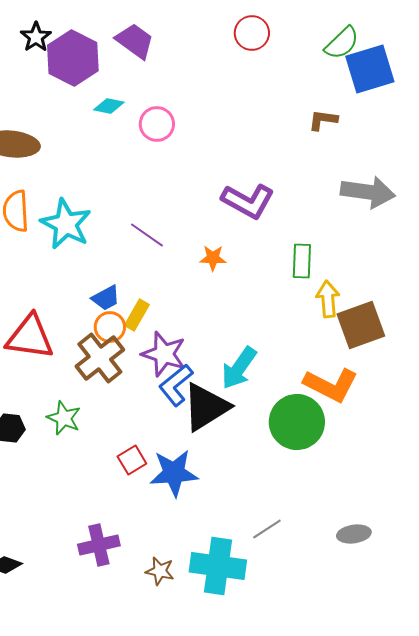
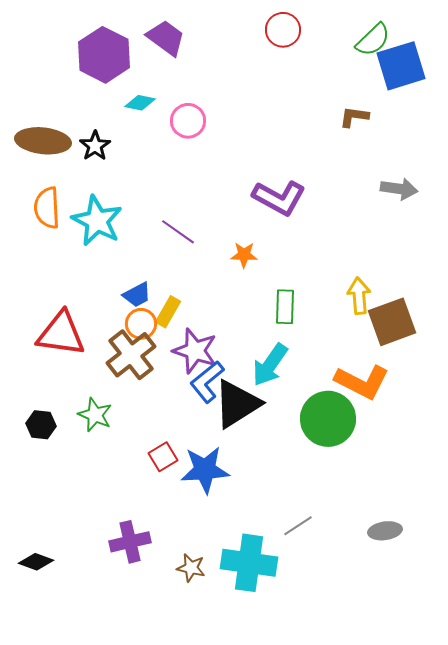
black star: (36, 37) -> (95, 146), moved
gray arrow: (368, 192) -> (399, 189), size x0.7
green rectangle: (302, 261) -> (285, 307), moved

